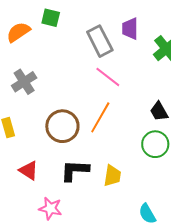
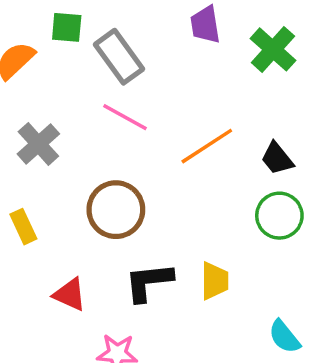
gray rectangle: (100, 41) -> (119, 57), moved
pink line: (108, 77) -> (125, 117), moved
orange line: (100, 117) -> (207, 146), moved, turned 36

